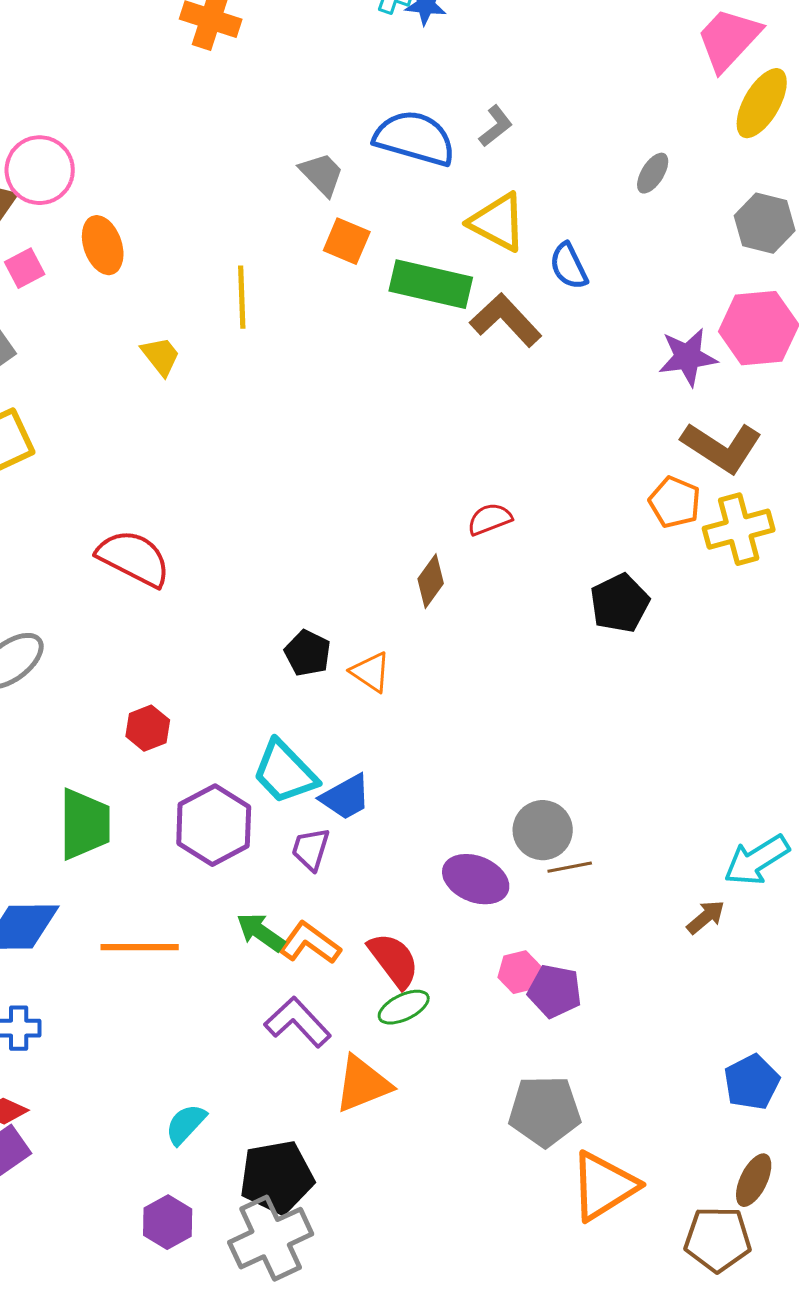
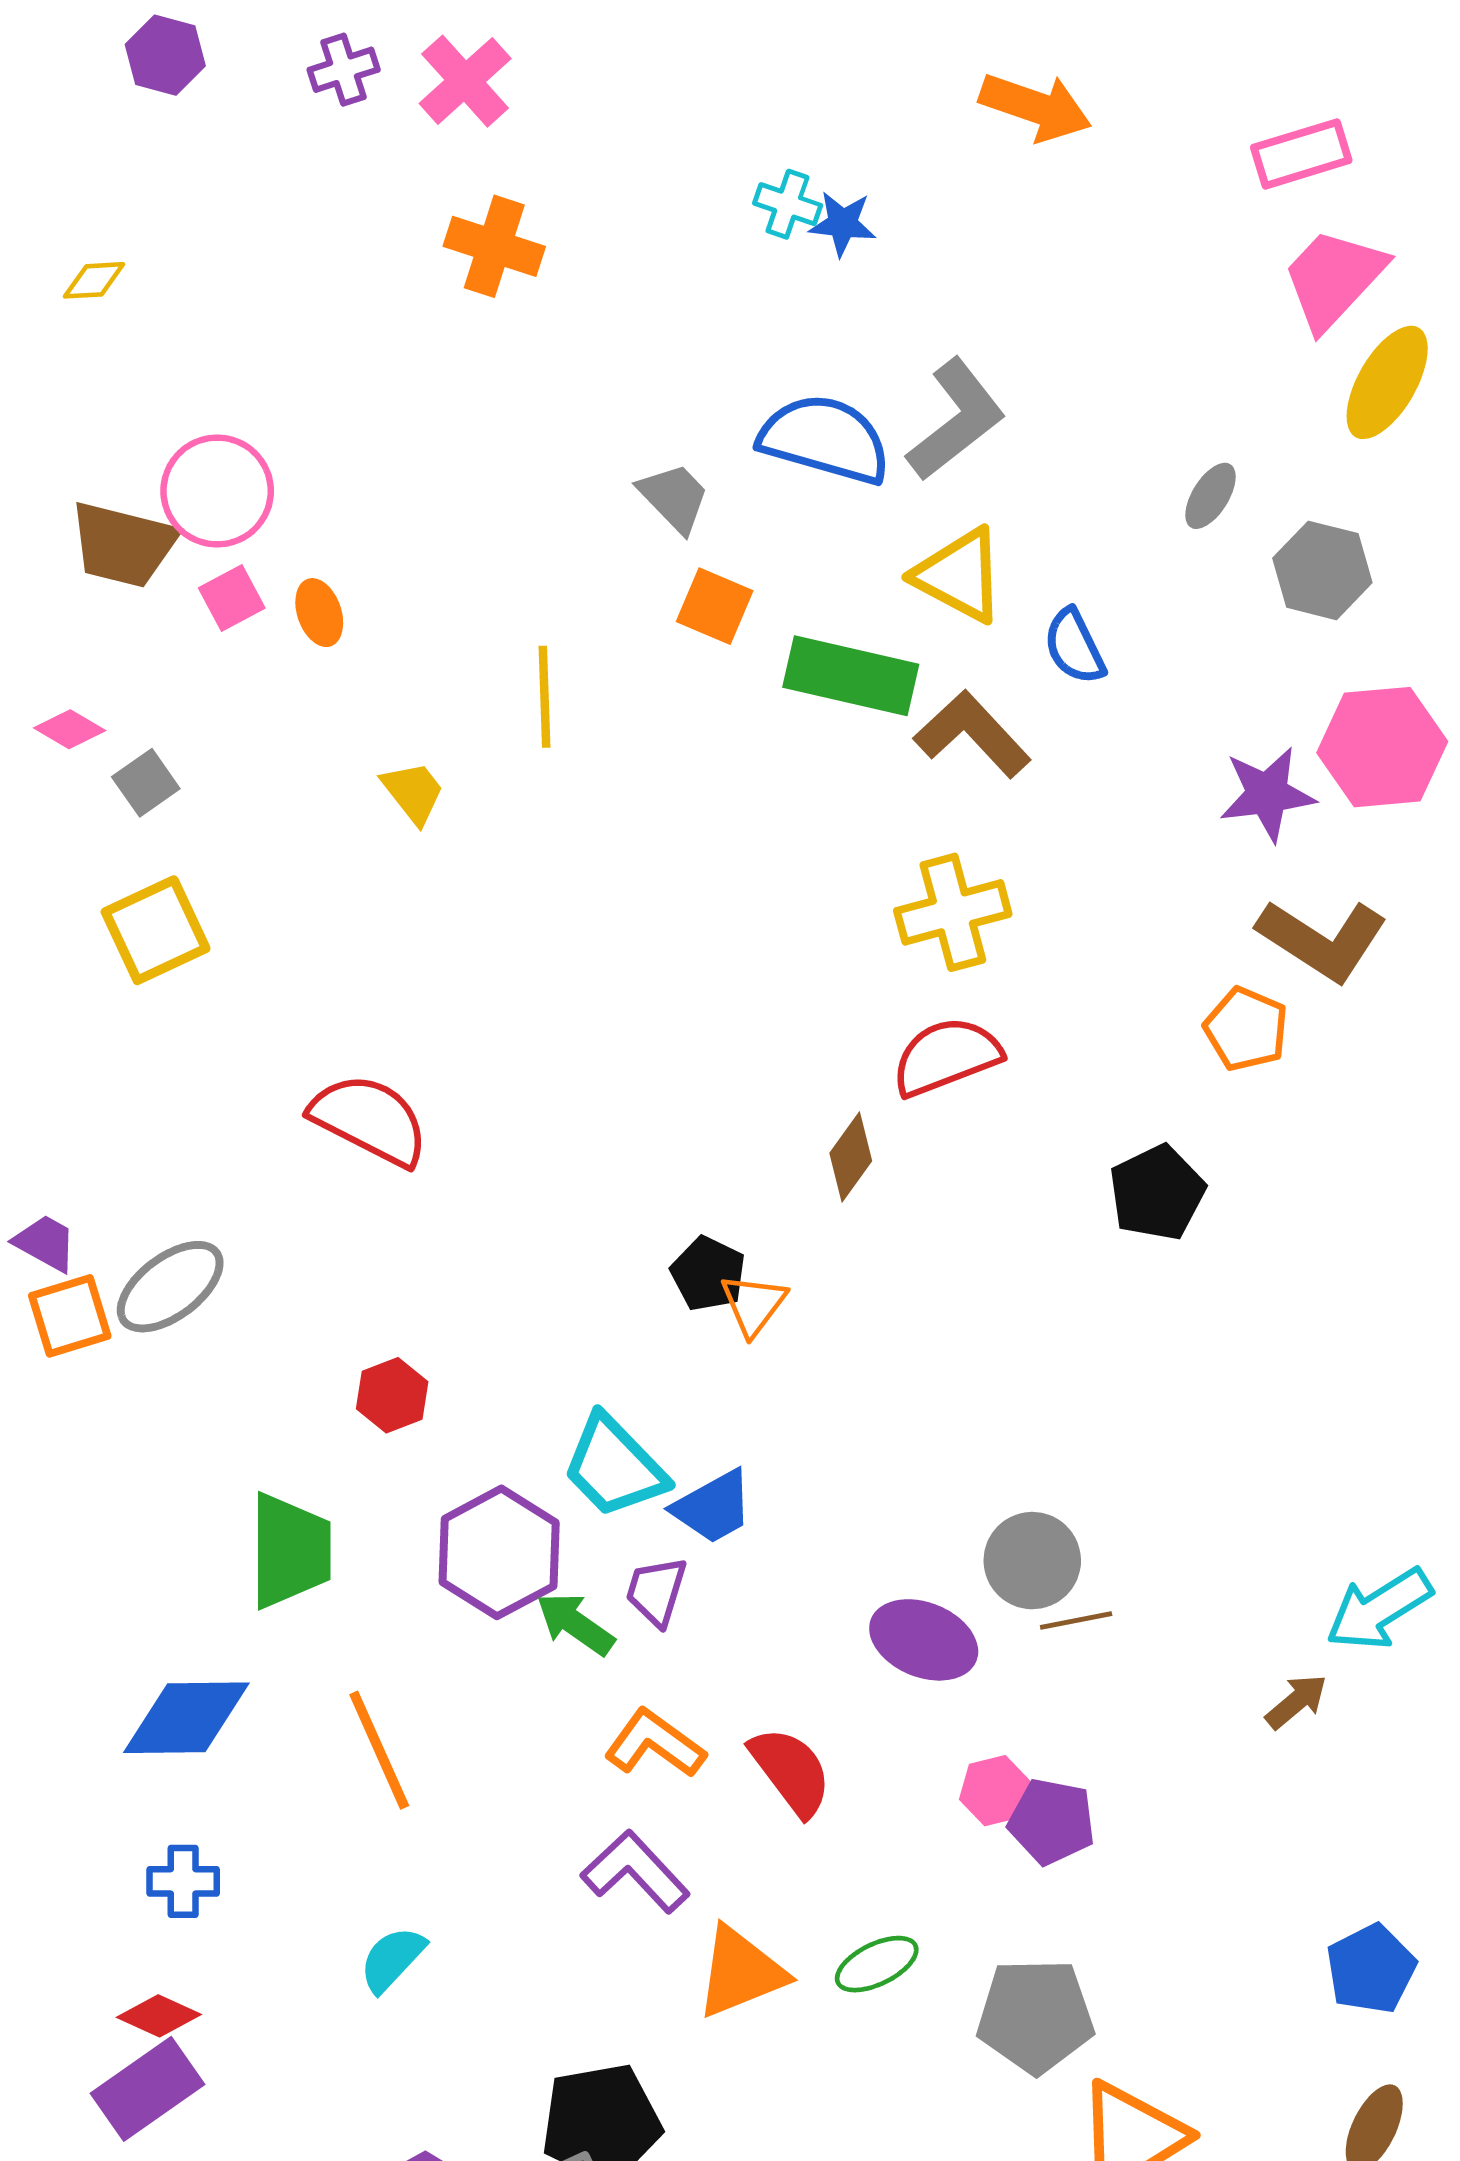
gray L-shape: (496, 126) -> (956, 420), size x1.8
gray hexagon: (765, 223) -> (1322, 570), moved
orange ellipse: (103, 245) -> (319, 613), size x0.7
pink square: (25, 268) -> (232, 598), moved
red semicircle: (490, 519) -> (946, 1057), size x1.5
yellow cross: (739, 529) -> (953, 912), moved
black pentagon: (308, 653) -> (708, 1274), moved
orange triangle: (371, 672) -> (754, 1305), turned 33
green arrow: (261, 932) -> (575, 1624), moved
orange line: (140, 947) -> (379, 1750), turned 66
green ellipse: (404, 1007) -> (877, 1964), moved
cyan semicircle: (186, 1124) -> (392, 1959), moved

